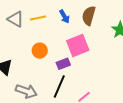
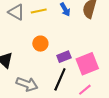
pink square: (78, 45) -> (87, 64), moved

